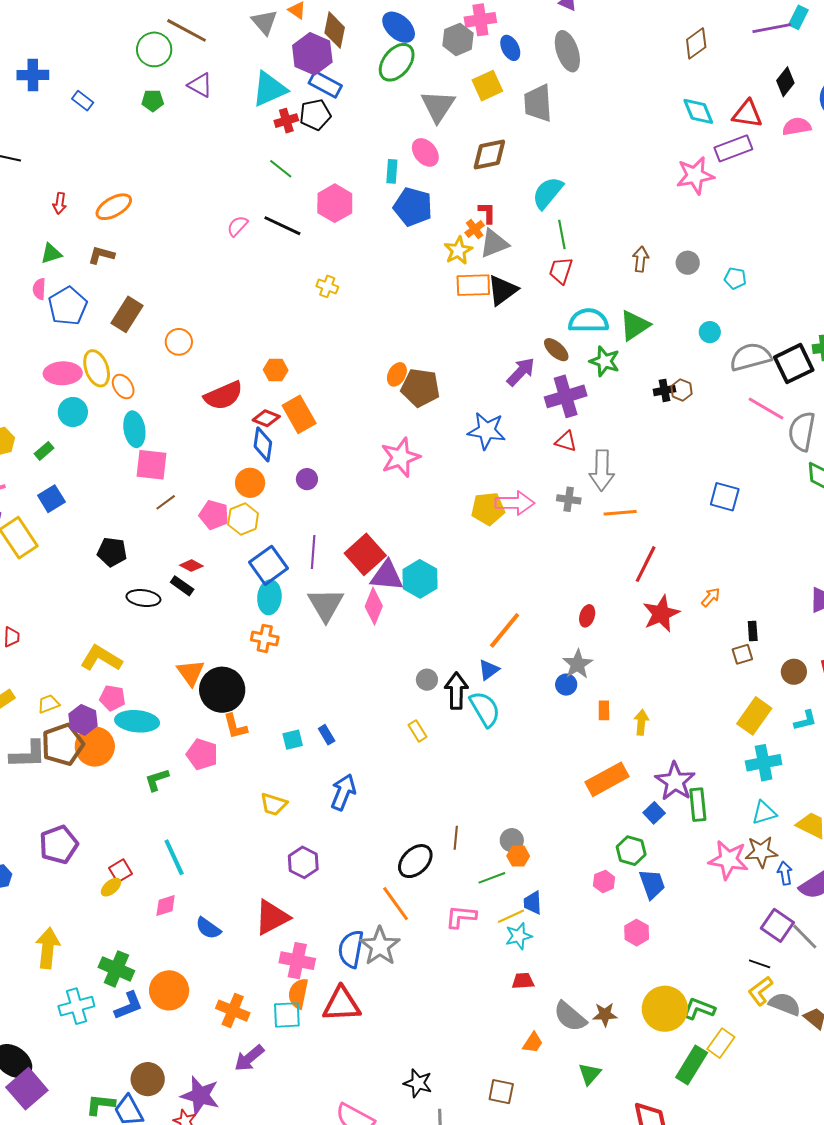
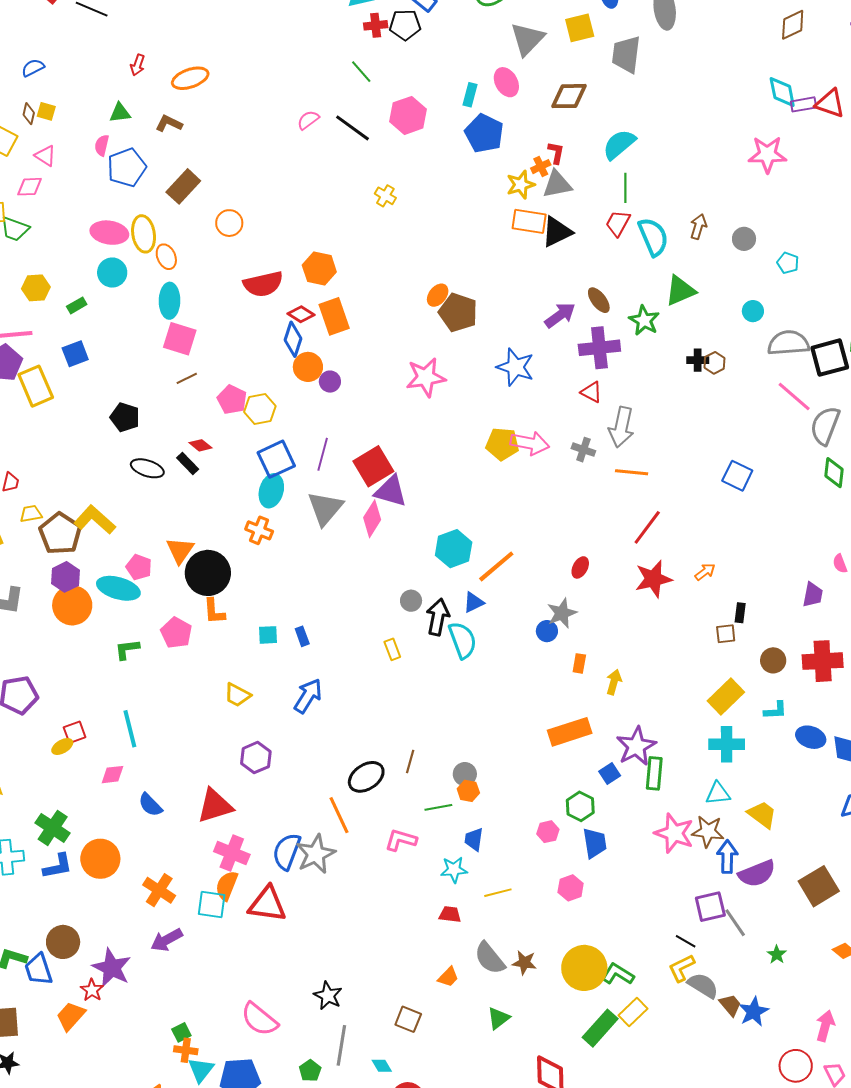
purple rectangle: (733, 148) -> (804, 104), moved, size x0.7
cyan semicircle: (588, 321) -> (653, 237), moved, turned 57
orange hexagon: (276, 370) -> (319, 269), size x1.4
orange circle: (250, 483) -> (308, 367), moved
cyan hexagon: (420, 579) -> (454, 549), moved
pink pentagon: (112, 698) -> (139, 567), moved
yellow trapezoid: (49, 704) -> (31, 514), moved
brown pentagon: (63, 744) -> (60, 534), moved, turned -30
blue arrow: (785, 873) -> (727, 857), size x1.4
yellow line: (511, 916) -> (498, 893), moved
purple square: (777, 925) -> (710, 907), turned 32

